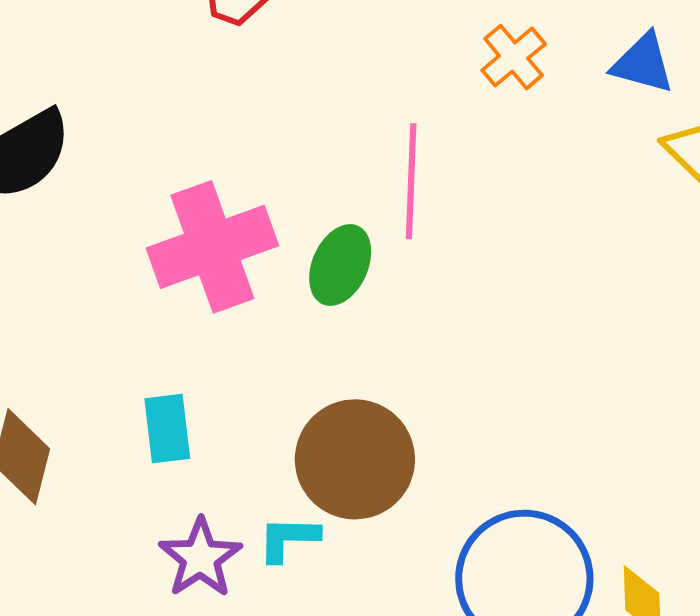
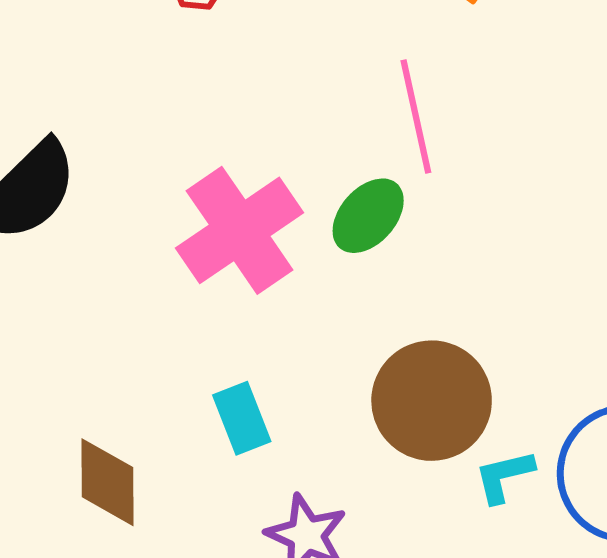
green ellipse: (340, 265) -> (368, 216), turned 32
cyan L-shape: (288, 539) -> (504, 476), moved

